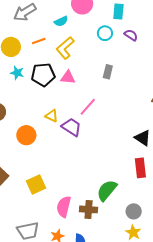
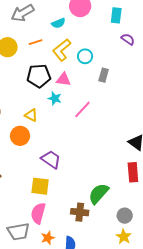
cyan circle: (105, 33) -> (85, 56), moved
cyan star: (17, 73) -> (55, 98), moved
yellow triangle: (52, 116) -> (31, 115), moved
purple trapezoid: (71, 127) -> (51, 159), moved
yellow square: (36, 185) -> (40, 186), moved, turned 30
pink semicircle: (64, 207) -> (38, 213), moved

